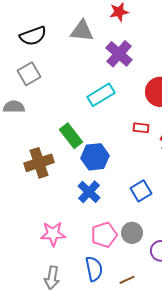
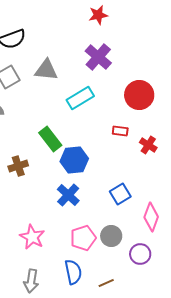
gray triangle: (82, 31) -> (46, 70), moved
brown cross: (39, 163) -> (18, 166), size x0.7
pink star: (53, 234) -> (32, 237), turned 30

